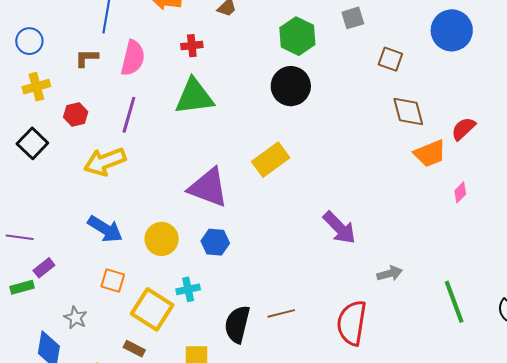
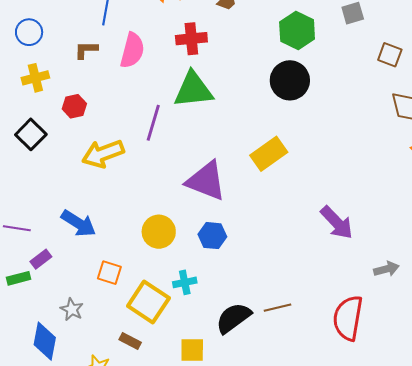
red cross: (192, 46) -> (191, 39), size x1.4
purple line: (129, 115) -> (153, 123), moved
blue arrow: (105, 229) -> (79, 223), moved
black semicircle: (237, 324) -> (233, 318), turned 39

